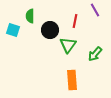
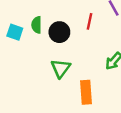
green semicircle: (30, 16) -> (37, 25), moved
green triangle: (68, 45) -> (61, 68), moved

